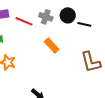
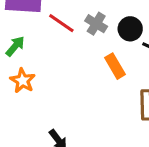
orange rectangle: (52, 46) -> (115, 66), moved

